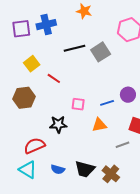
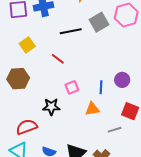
gray square: (101, 52) -> (99, 22), moved
red line: (54, 78) -> (58, 59), moved
blue line: (107, 103) -> (101, 87), turned -72
pink square: (78, 104) -> (72, 87), turned -32

